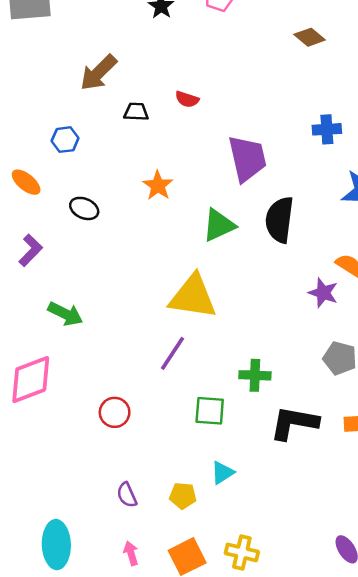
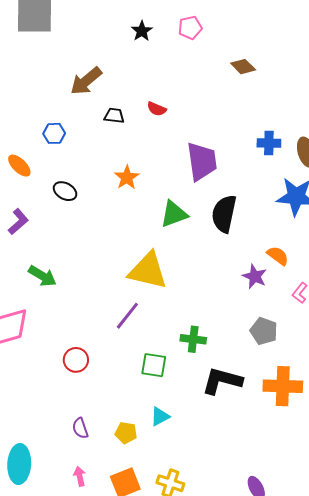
brown diamond: (310, 37) -> (243, 67), moved

